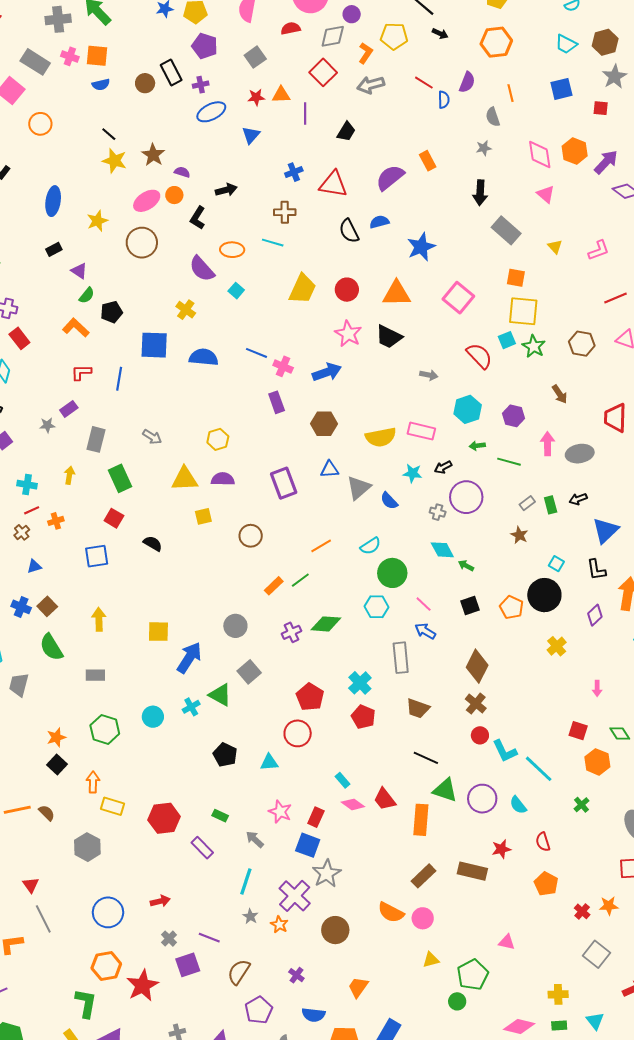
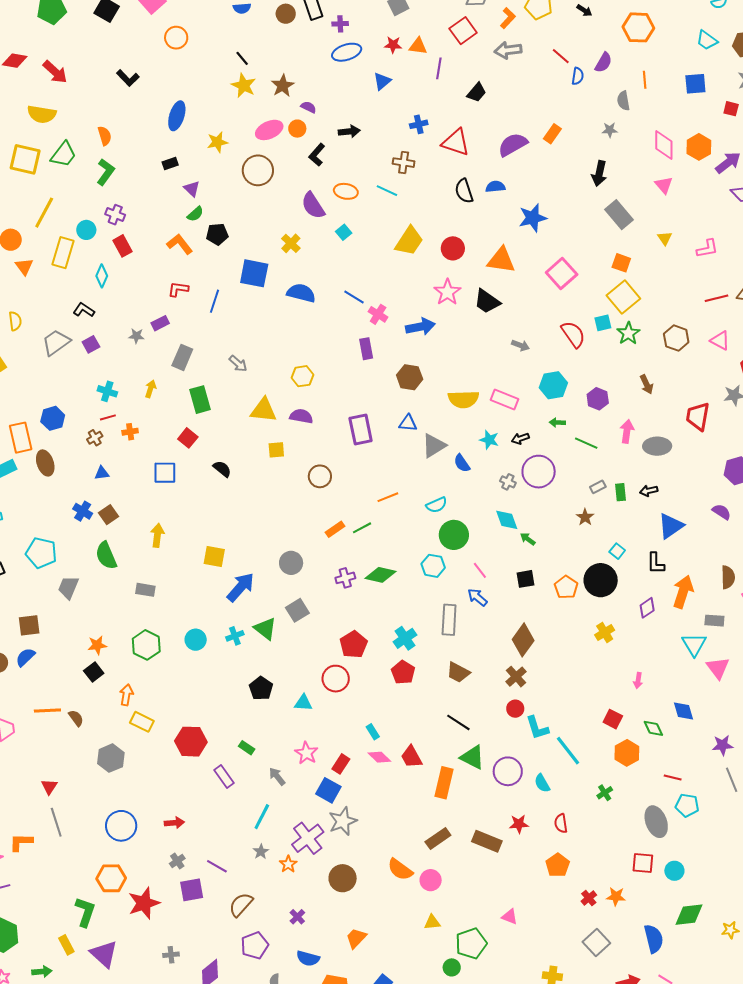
orange rectangle: (428, 161) -> (552, 134), turned 54
yellow square: (523, 311) -> (623, 297), turned 36

